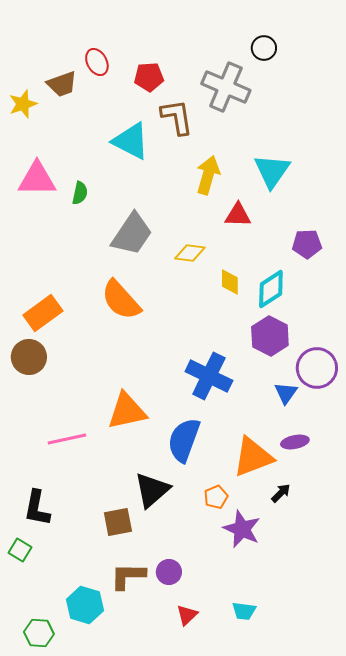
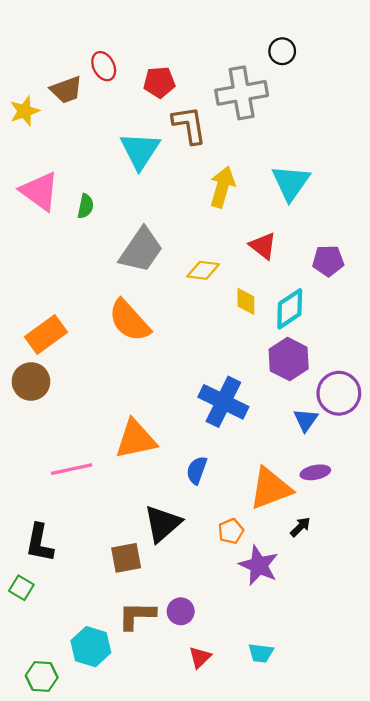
gray cross: (226, 87) -> (242, 93), turned -33
cyan triangle: (131, 141) -> (140, 151), turned 36
pink triangle: (37, 179) -> (40, 191), turned 36
red triangle: (238, 215) -> (263, 246), moved, turned 36
blue semicircle: (184, 440) -> (197, 470), size x0.6

